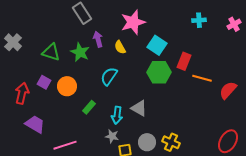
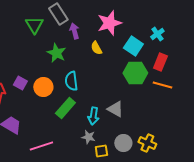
cyan cross: (199, 20) -> (157, 34), moved, turned -32
purple arrow: (98, 39) -> (74, 31), moved
green triangle: (51, 52) -> (34, 25), moved, turned 42
cyan semicircle: (109, 76) -> (71, 81), moved, turned -42
orange line: (202, 78) -> (162, 85), moved
green rectangle: (89, 107) -> (65, 108), size x1.5

